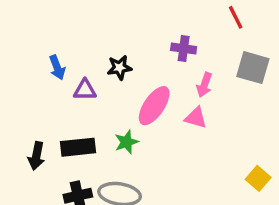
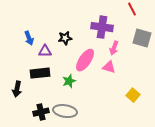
purple cross: (184, 48) -> (102, 27), size x1.5
black rectangle: (78, 147) -> (40, 73), moved
yellow square: (258, 178) -> (133, 95), moved

